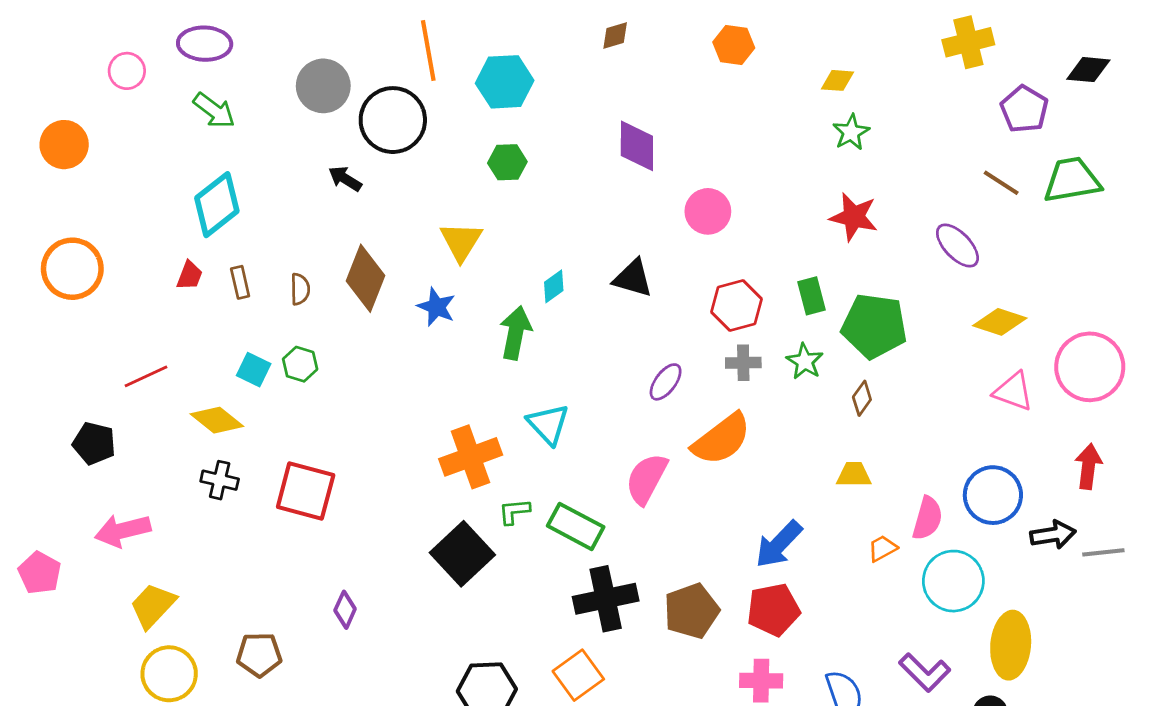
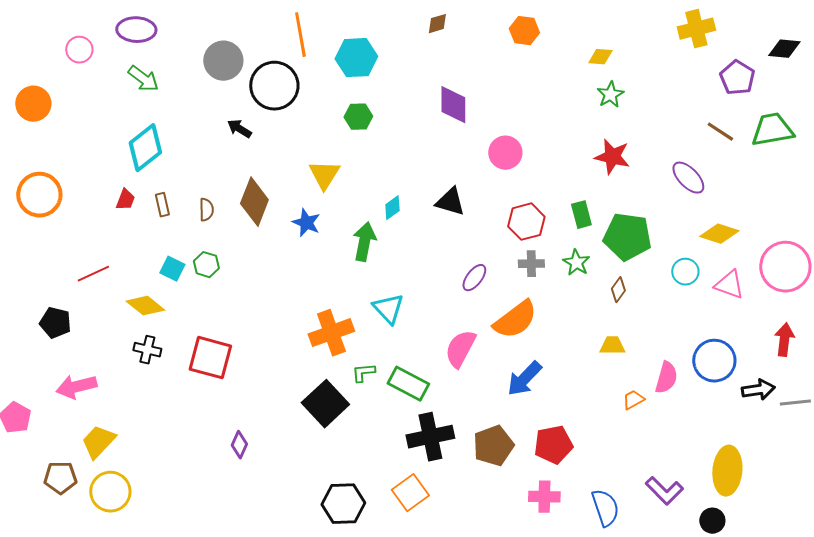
blue arrow: (779, 544) -> (524, 379), moved
cyan circle: (953, 581) -> (685, 272), moved, size x0.6
brown pentagon: (259, 655) -> (60, 478), moved

